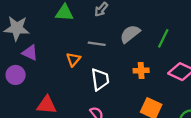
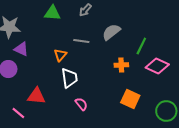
green line: (163, 38) -> (141, 46), moved
white trapezoid: (100, 79) -> (69, 78), moved

